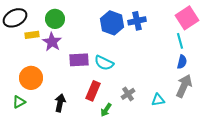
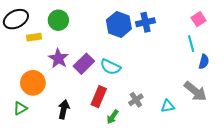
pink square: (187, 18) -> (199, 19), size x0.6
purple star: (52, 42) -> (58, 58), moved
purple rectangle: (79, 60) -> (84, 64), turned -42
blue semicircle: (182, 62) -> (204, 62), moved
gray arrow: (184, 86) -> (195, 91), turned 105

